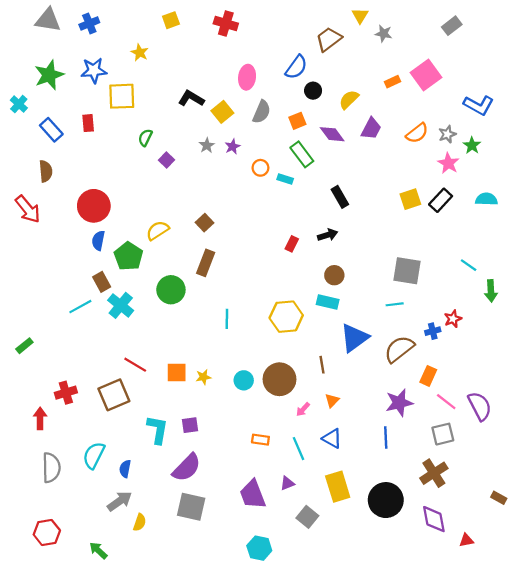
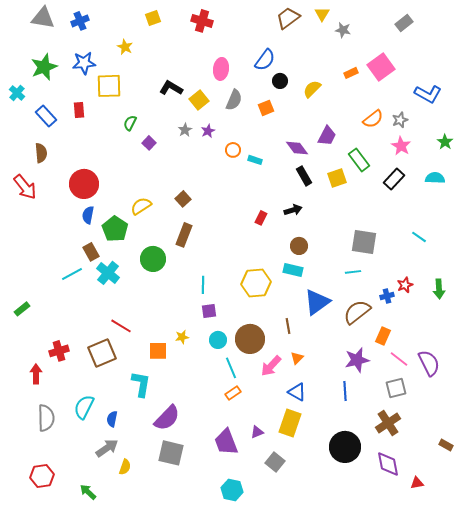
brown trapezoid: (329, 39) -> (288, 18), moved
purple trapezoid: (371, 129) -> (327, 136), moved
purple diamond: (332, 134) -> (297, 148), moved
green star: (472, 145) -> (445, 142), moved
green rectangle: (302, 154) -> (359, 160), moved
yellow square: (410, 199) -> (337, 178), moved
green arrow: (491, 291) -> (439, 289), moved
orange square: (177, 373) -> (158, 351), moved
pink arrow: (303, 409) -> (271, 366), size x1.6
purple square: (190, 425) -> (209, 311), moved
orange rectangle: (260, 440) -> (233, 393), turned -42
cyan line: (299, 449) -> (231, 368), moved
yellow rectangle: (338, 487) -> (290, 423), moved, turned 36

